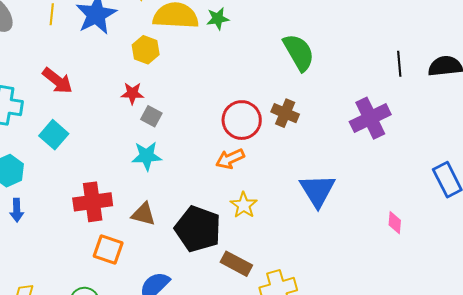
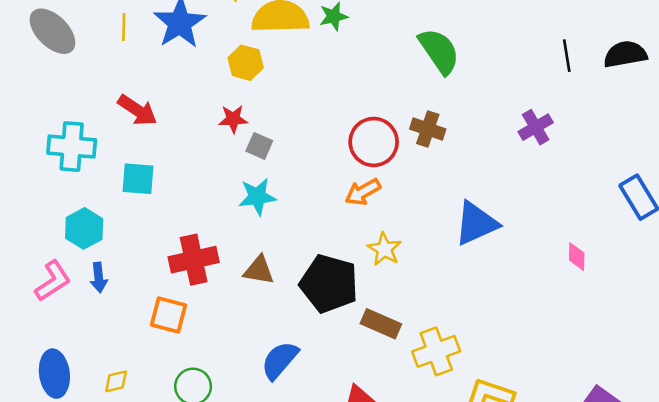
purple cross: (370, 118) -> (536, 127), size x0.7
cyan square: (54, 135) -> (138, 179), turned -32
blue triangle: (318, 190) -> (476, 223), turned 42
orange square: (108, 249) -> (168, 315), moved

